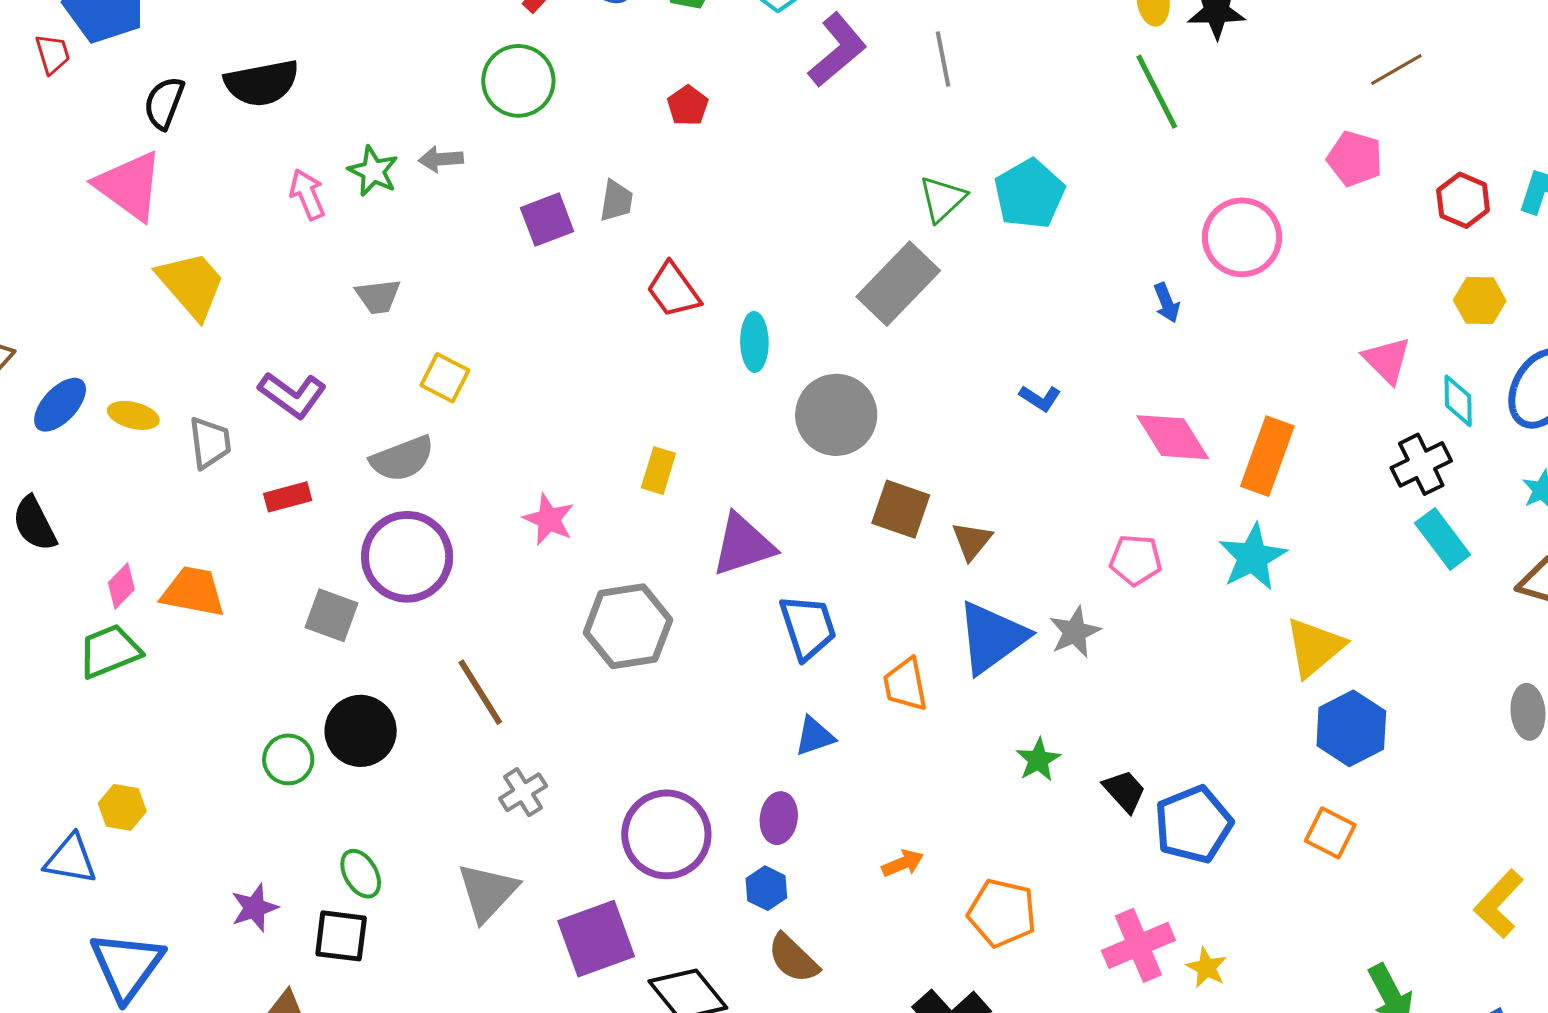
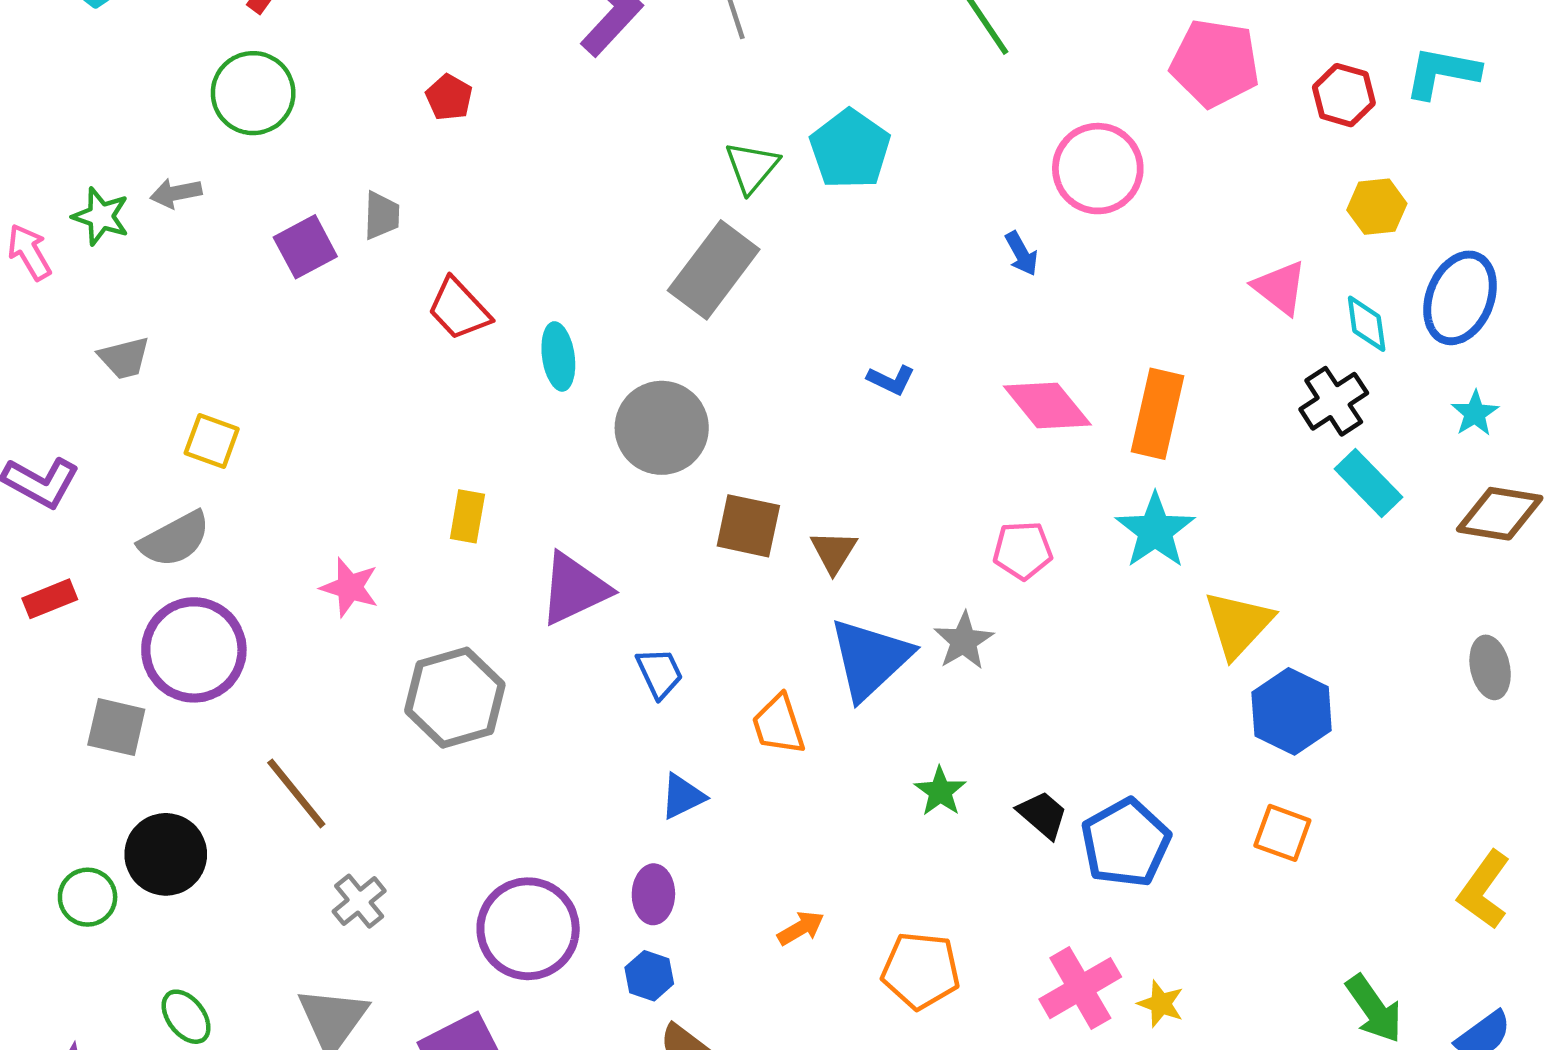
pink pentagon: (1355, 159) -> (1215, 63), size x1.4
blue trapezoid: (808, 627) -> (660, 673), size x0.7

